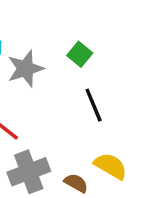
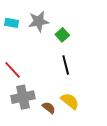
gray star: (25, 69) -> (39, 21), moved

